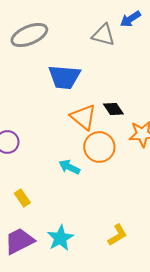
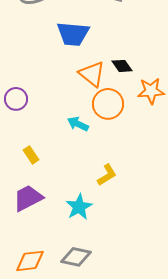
yellow L-shape: (117, 235) -> (107, 175), moved
cyan star: (60, 238) -> (79, 207), moved

